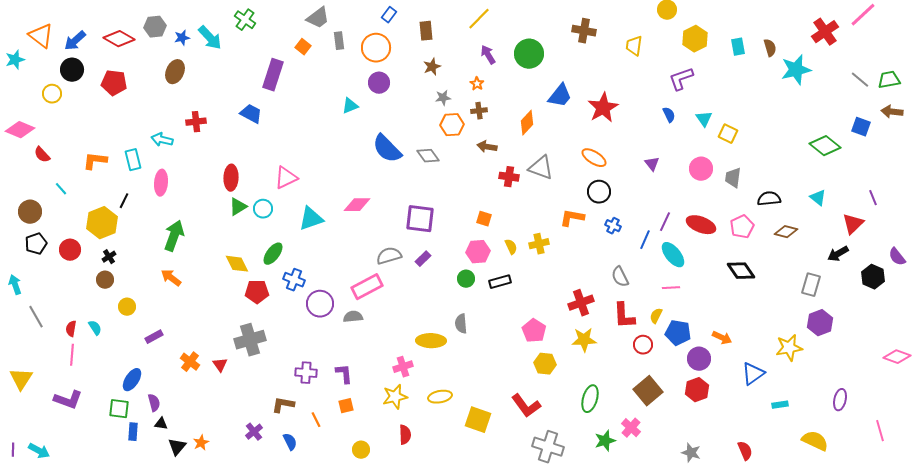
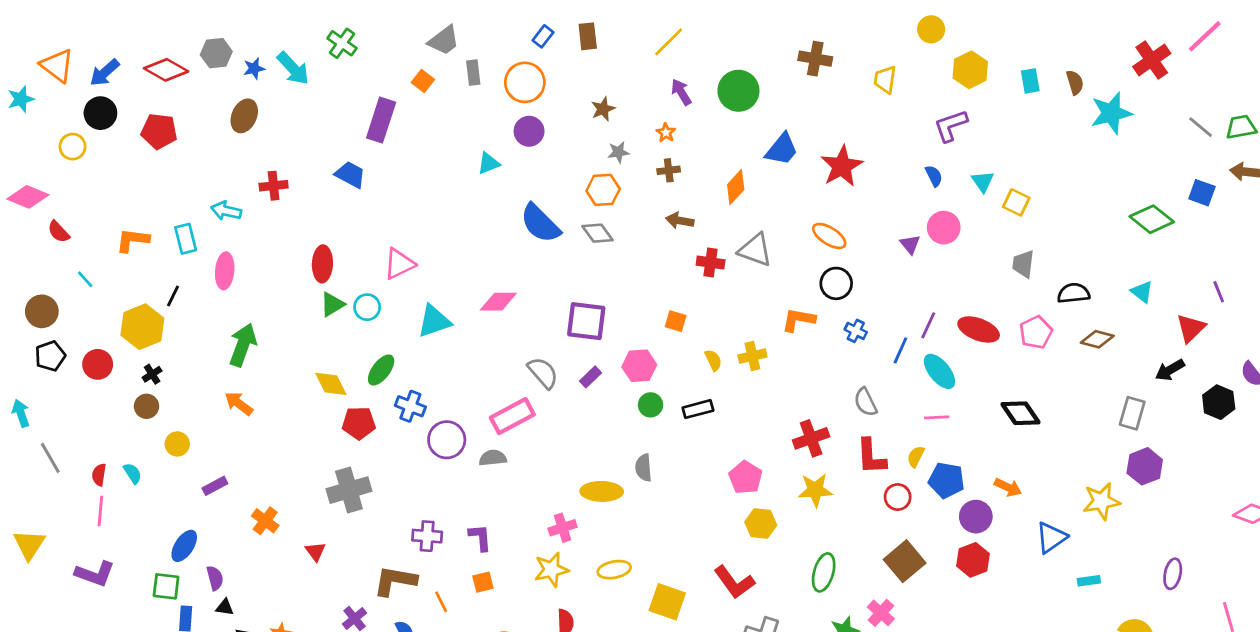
brown rectangle: (426, 31) -> (588, 36), moved
orange hexagon: (452, 125) -> (603, 190), moved
pink circle: (701, 169) -> (944, 228), moved
pink hexagon: (478, 252) -> (639, 366), moved
gray semicircle: (389, 256) -> (543, 373), turned 65
black diamond: (741, 271) -> (1020, 413), moved
red triangle: (220, 365) -> (315, 551), moved
brown L-shape: (283, 405) -> (395, 581), size x1.4

